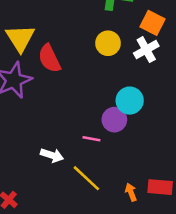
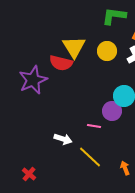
yellow triangle: (20, 38) -> (74, 47), moved
red semicircle: (49, 59) -> (61, 63), turned -50

